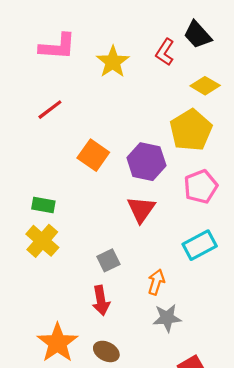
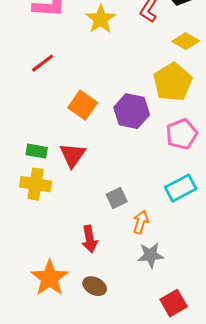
red triangle: (141, 209) -> (73, 155), moved
yellow cross: (42, 241) -> (36, 184), turned -32
gray square: (108, 260) -> (117, 198), moved

